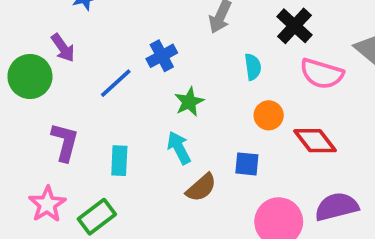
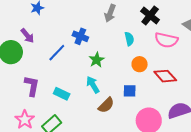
blue cross: (162, 56) -> (80, 36), turned -35
cyan rectangle: (119, 161) -> (62, 94), turned -63

